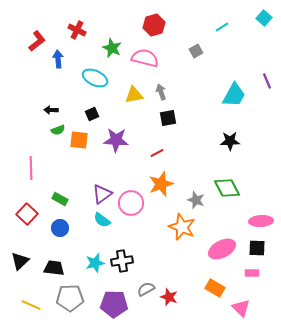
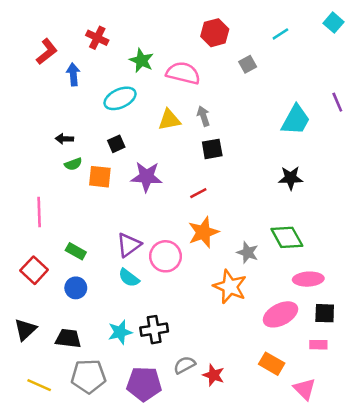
red hexagon: (154, 25) -> (215, 33), moved
cyan ellipse: (95, 78) -> (120, 98), turned -50
pink ellipse: (261, 221) -> (308, 279), moved

